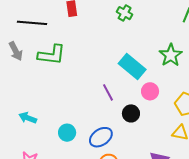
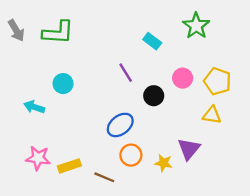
cyan rectangle: (132, 66) -> (152, 41), size x0.6
pink circle: (150, 91) -> (183, 78), moved
cyan circle: (67, 133) -> (63, 84), moved

